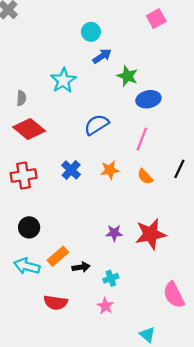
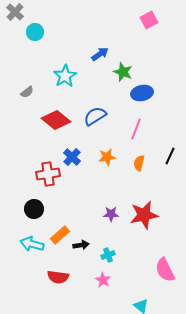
cyan circle: (91, 32) -> (35, 32), moved
gray semicircle: (21, 98) -> (27, 92), turned 48
red diamond: (29, 129) -> (56, 120), moved
red cross: (24, 175) -> (48, 174), moved
orange semicircle: (145, 177) -> (139, 163), turned 56

